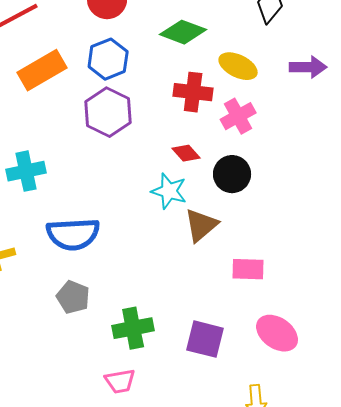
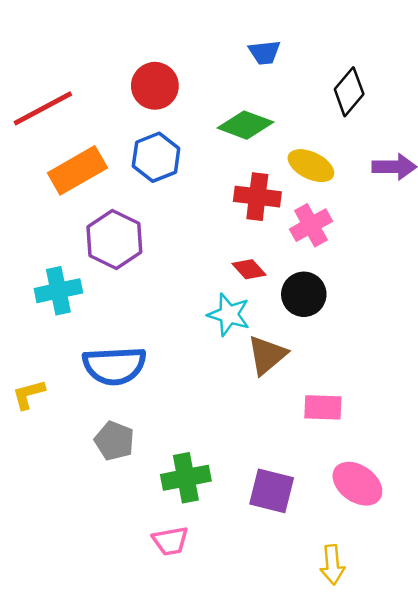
purple hexagon: (108, 112) -> (114, 239), moved

